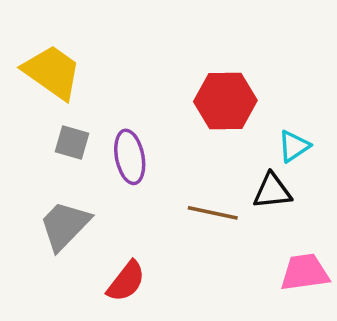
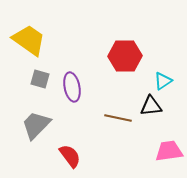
red semicircle: (126, 281) -> (70, 156), turned -75

